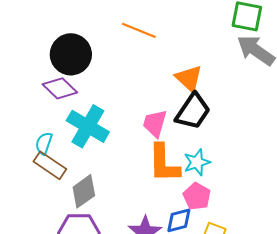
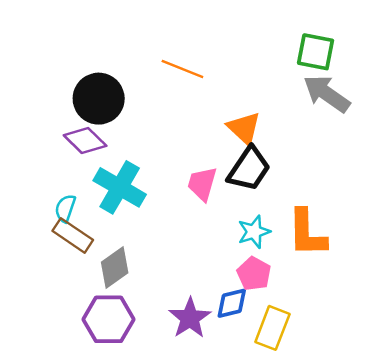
orange L-shape: (164, 163) -> (307, 233), moved

